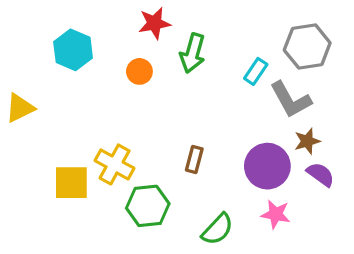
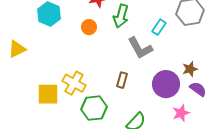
gray L-shape: (291, 100) -> (140, 48), moved
pink star: (276, 214) -> (181, 113), moved, turned -30

